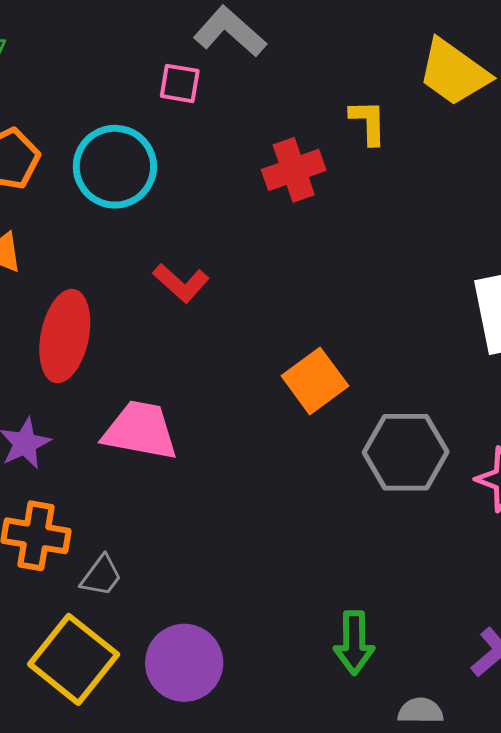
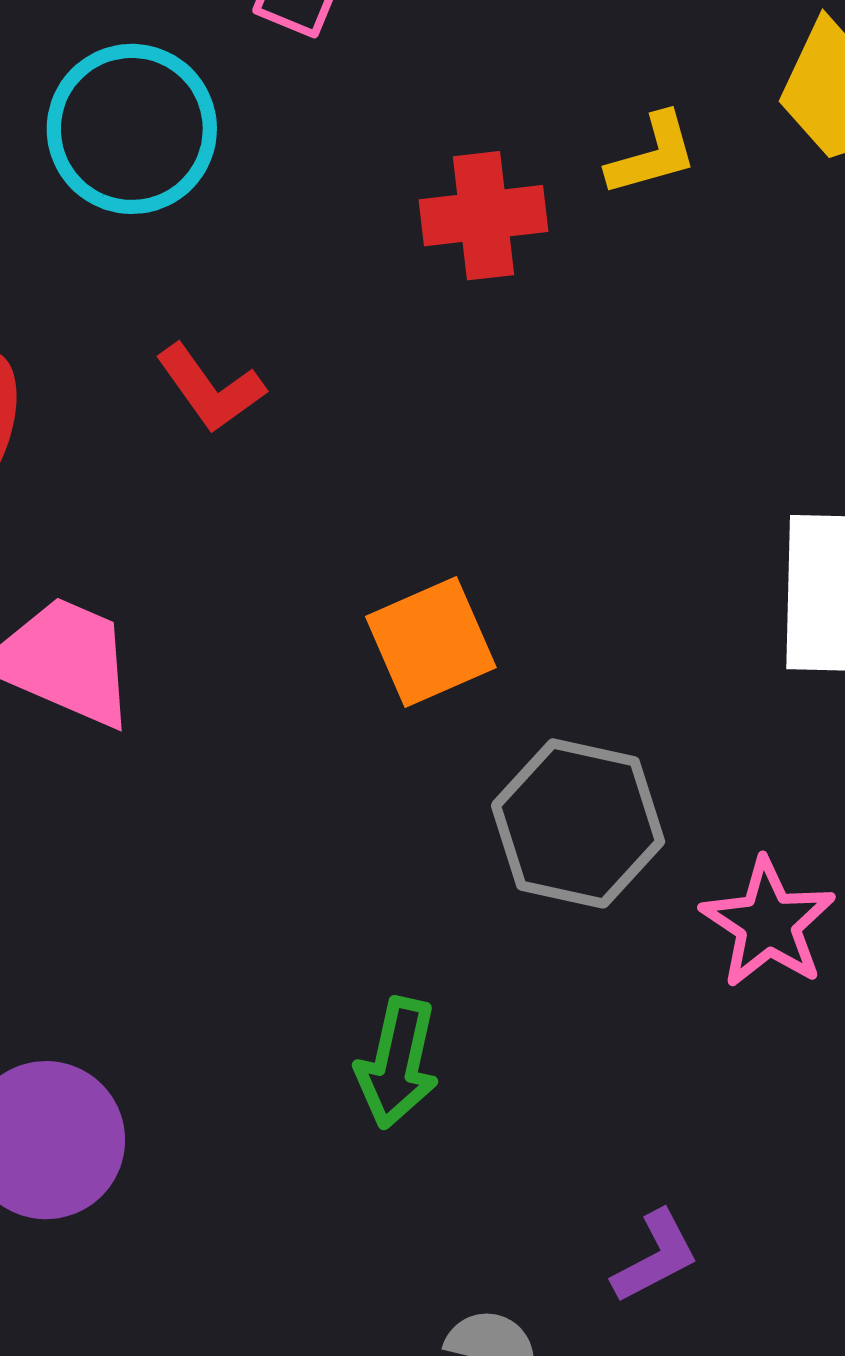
yellow L-shape: (368, 122) -> (652, 155), turned 63
green arrow: (354, 643) -> (397, 1063), moved

